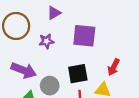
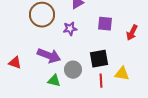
purple square: (84, 36) -> (105, 24), size x0.7
red arrow: (114, 67) -> (132, 33), moved

